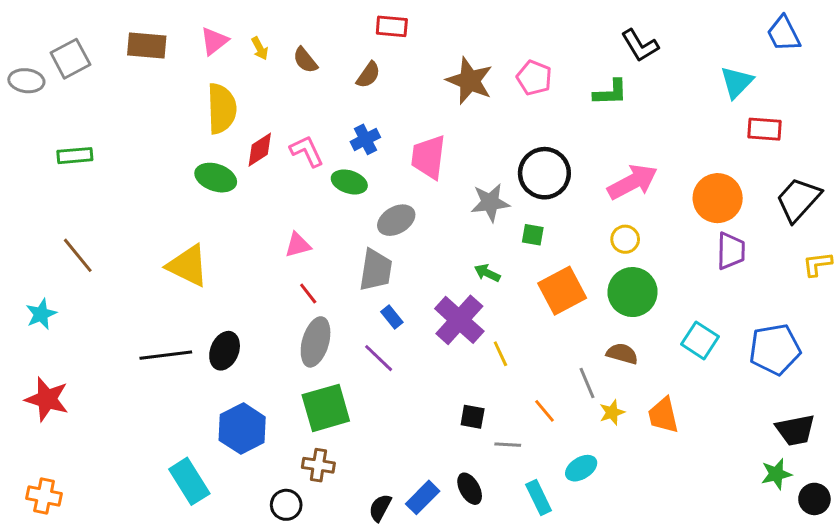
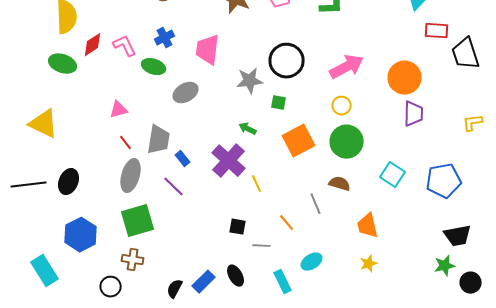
black trapezoid: (798, 200) -> (466, 54), moved, turned -60
gray trapezoid: (376, 270) -> (159, 140), moved
yellow star: (612, 412) -> (369, 264), moved

